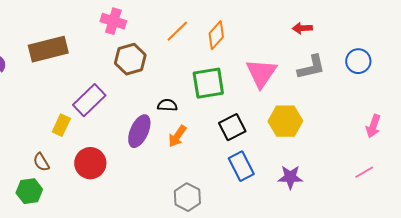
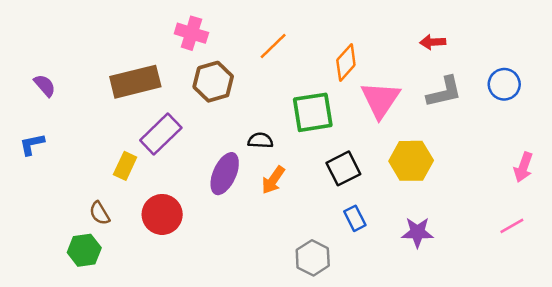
orange diamond: (216, 35) -> (346, 63), moved
brown rectangle: (48, 49) -> (135, 82), moved
blue rectangle: (241, 166) -> (355, 218), size x0.7
gray hexagon: (187, 197) -> (313, 258), moved

